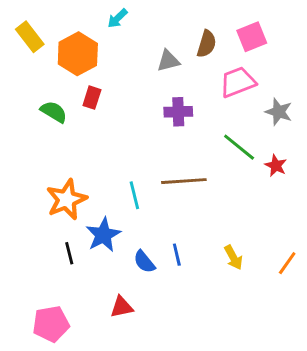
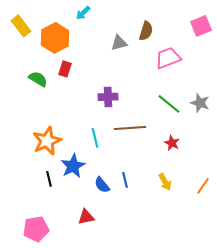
pink square: (252, 37) -> (201, 26), moved
purple cross: (178, 112) -> (108, 97), moved
gray star: (279, 112) -> (200, 103), moved
red star: (276, 166) -> (172, 143), moved

